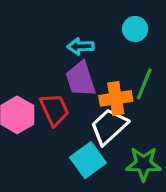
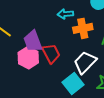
purple trapezoid: (81, 79) -> (33, 41), moved
orange cross: (116, 98) -> (83, 28), moved

